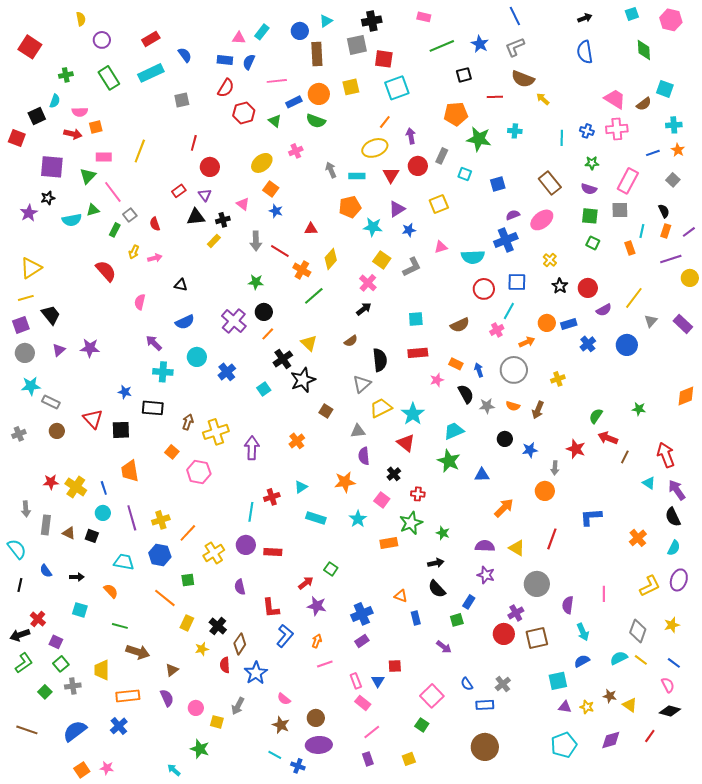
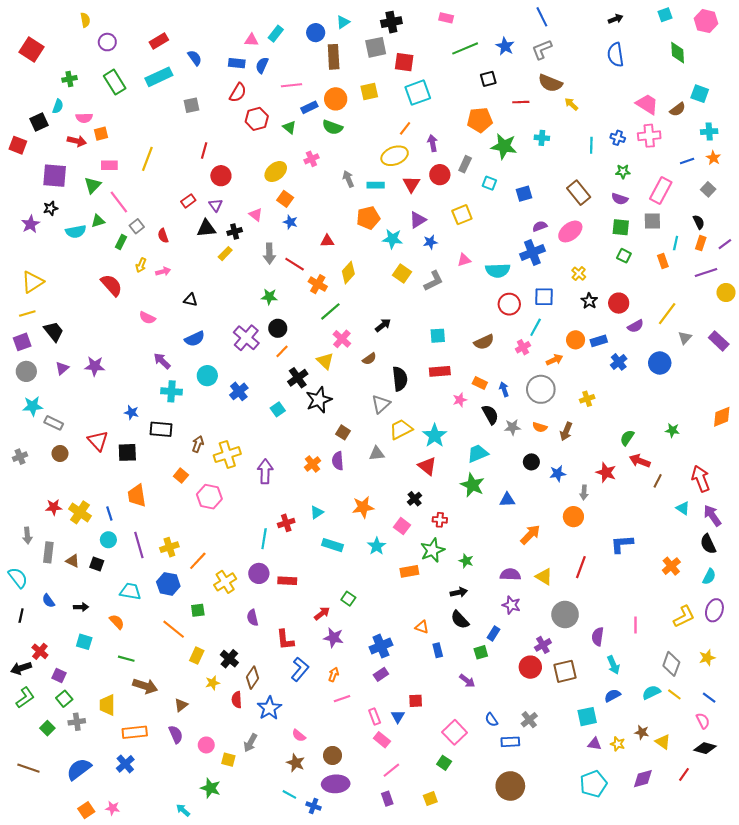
pink cross: (368, 283) -> (342, 339), moved
pink semicircle: (140, 302) -> (147, 318), turned -77
purple semicircle: (364, 456) -> (338, 461), moved

